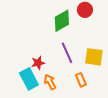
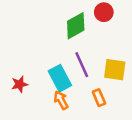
red star: (38, 63) -> (20, 84), moved
cyan rectangle: (29, 79) -> (60, 78), moved

